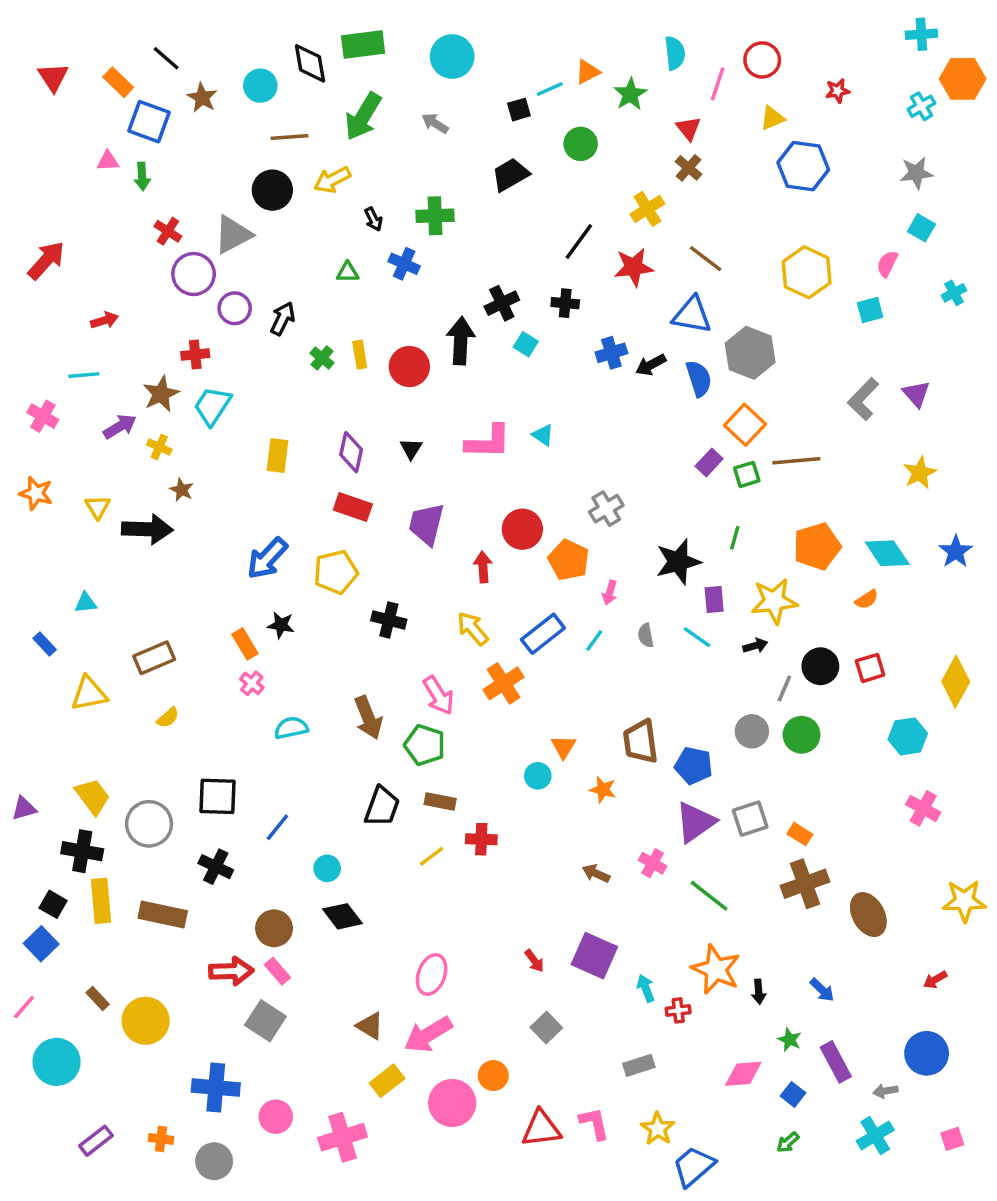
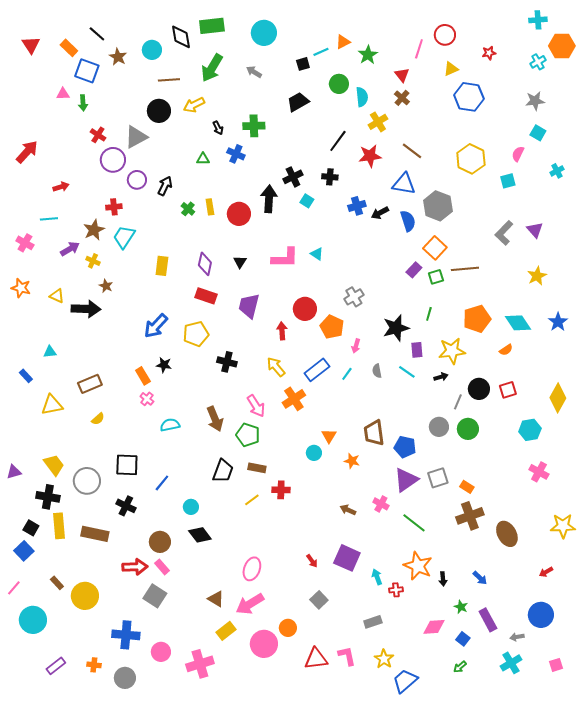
cyan semicircle: (675, 53) -> (362, 97), moved
yellow triangle: (98, 507) -> (57, 296), turned -35

